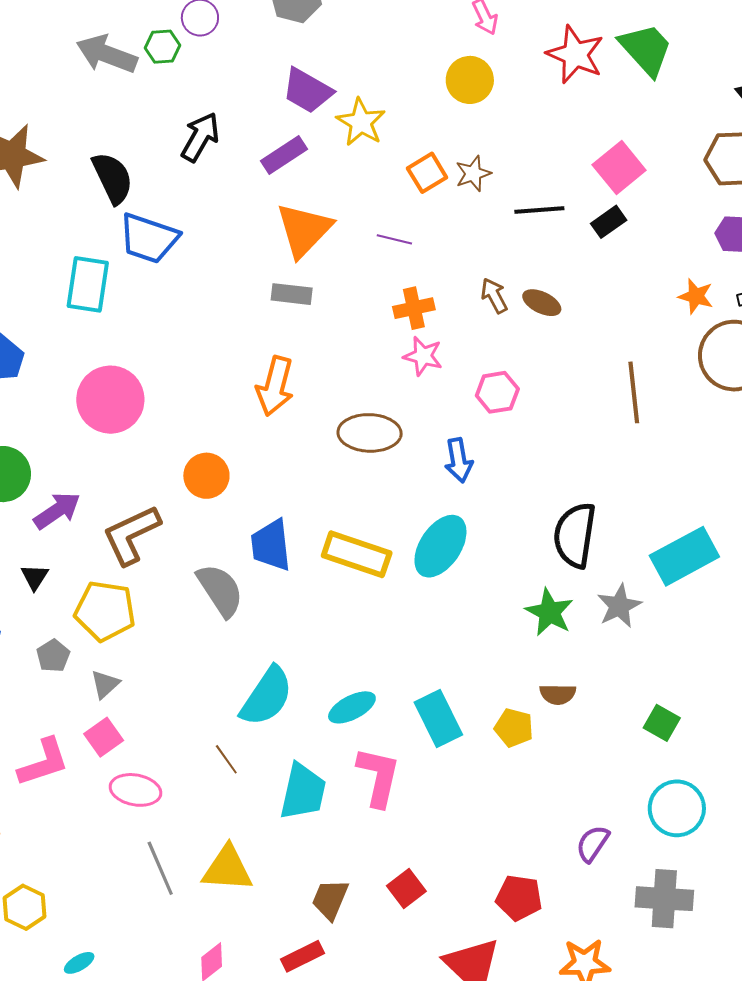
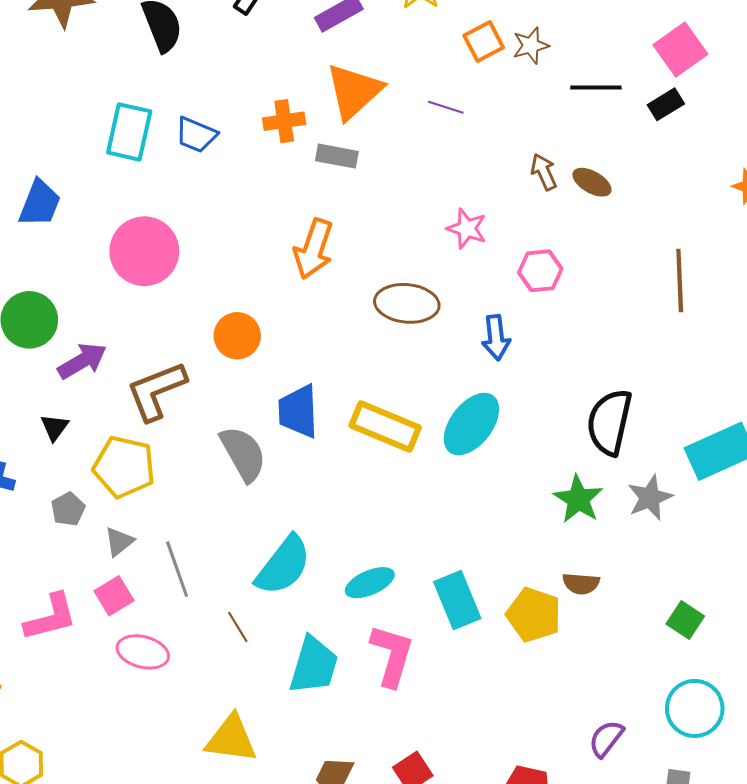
blue trapezoid: (149, 238) -> (196, 135), moved, size x0.7
orange cross: (414, 308) -> (284, 121), moved
yellow pentagon: (514, 728) -> (534, 615), size x1.4
gray line: (160, 868) -> (177, 569), moved

